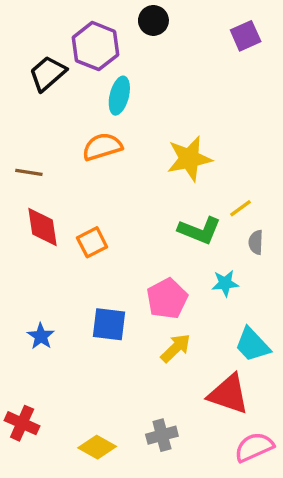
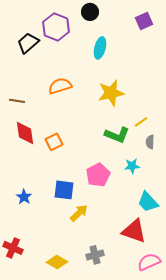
cyan ellipse: (119, 96) -> (100, 48), moved
yellow arrow: (176, 348) -> (79, 213), moved

